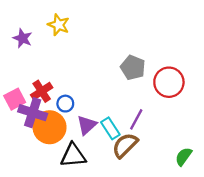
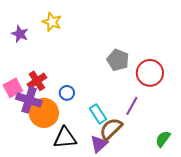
blue circle: (65, 104) -> (67, 93), moved
purple line: (136, 119) -> (132, 106), moved
purple triangle: (87, 125) -> (99, 144), moved

